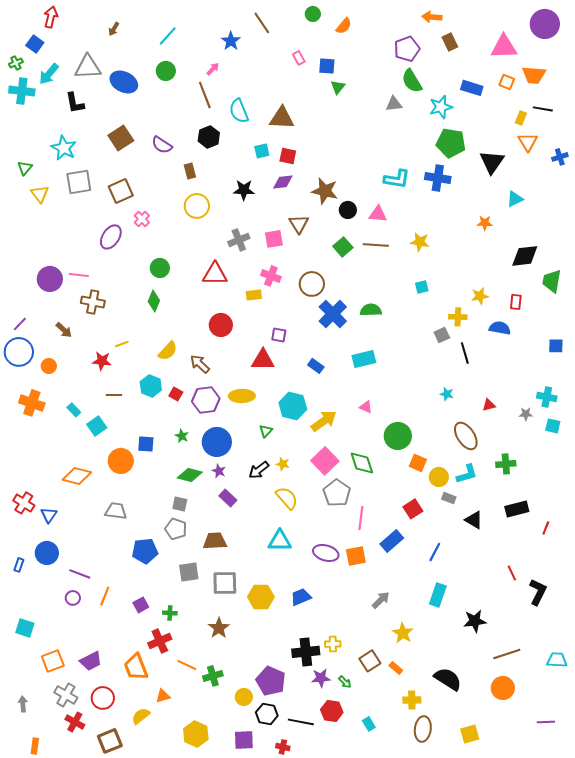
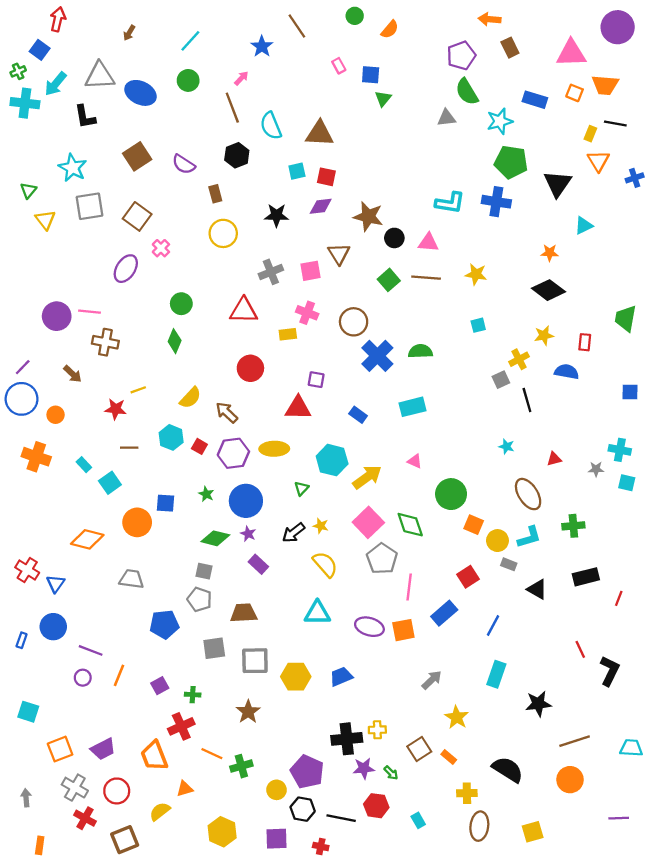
brown square: (121, 191) -> (137, 216), turned -30
black diamond: (525, 256) -> (548, 290), moved, turned 44
yellow cross: (458, 317) -> (519, 359), turned -30

